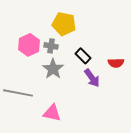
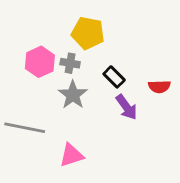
pink triangle: (52, 113) -> (71, 155), turned -30

